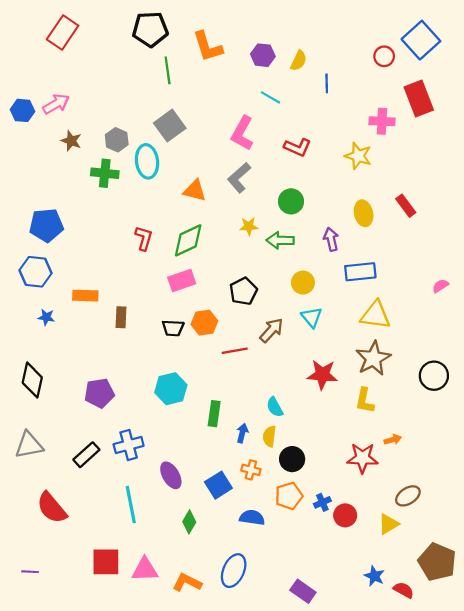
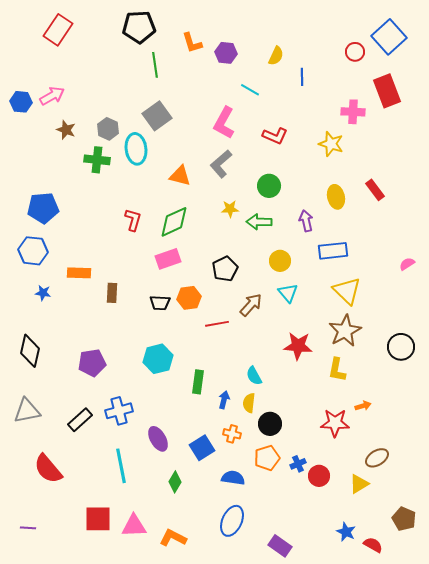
orange L-shape: (208, 47) -> (192, 43), size x0.7
purple hexagon: (263, 55) -> (226, 53), moved
yellow triangle: (375, 315) -> (347, 291), turned 36
brown pentagon: (437, 562) -> (404, 519), size x0.7
blue ellipse: (234, 571) -> (232, 521), moved

